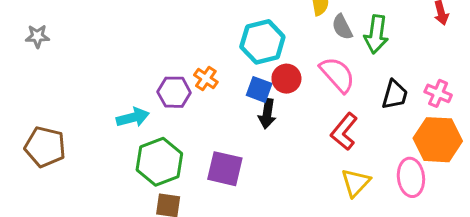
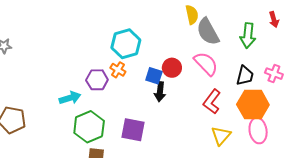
gray semicircle: (342, 27) -> (208, 32), size x1.6
green arrow: (376, 34) -> (248, 36), moved
cyan hexagon: (262, 42) -> (126, 44), moved
orange hexagon: (438, 140) -> (253, 105), moved

